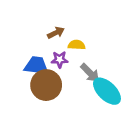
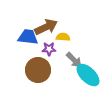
brown arrow: (56, 33) -> (46, 27), size x1.6
blue trapezoid: (36, 66) -> (28, 37), moved

